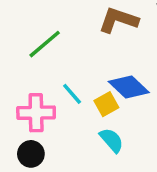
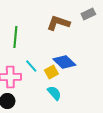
green line: (45, 44) -> (15, 37), turned -45

